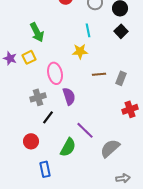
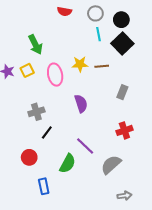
cyan line: (88, 30) -> (99, 34), moved
black square: (121, 31) -> (122, 43), size x1.5
pink ellipse: (55, 73) -> (55, 75), moved
brown line: (99, 74) -> (102, 66), moved
purple semicircle: (69, 96) -> (81, 104), moved
red cross: (130, 109) -> (124, 130), moved

